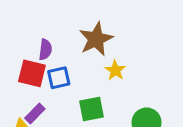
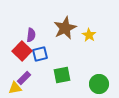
yellow star: (115, 70) -> (89, 35), moved
red square: (32, 73) -> (22, 51), turned 30

